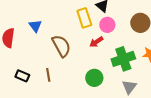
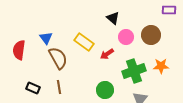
yellow rectangle: (84, 18) -> (84, 42), moved, turned -36
pink circle: (107, 25) -> (126, 37), moved
brown semicircle: (61, 46) -> (58, 58), moved

